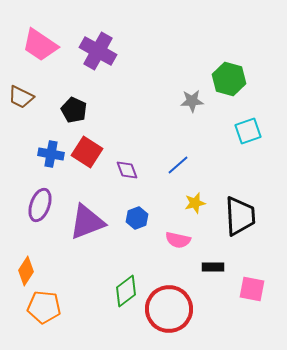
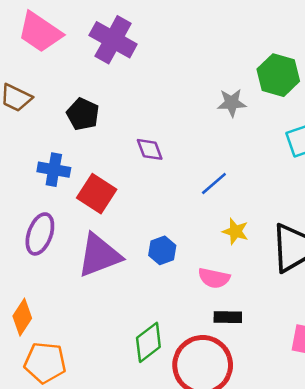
red square: (87, 152) -> (97, 194), moved
purple diamond: (127, 170) -> (150, 149), moved
yellow star: (195, 203) -> (235, 231), turned 30
black rectangle: (213, 267) -> (228, 317), moved

